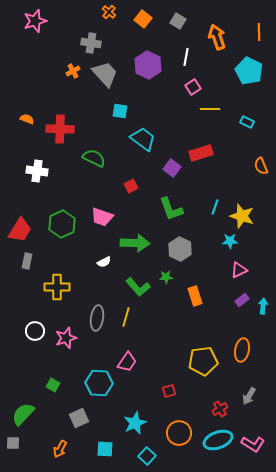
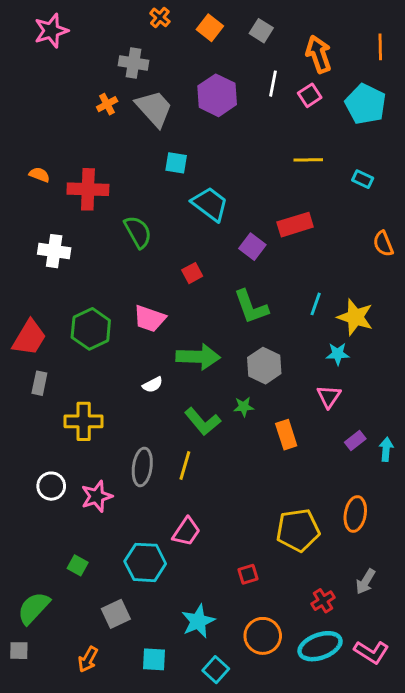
pink square: (193, 87) -> (310, 95), moved
green semicircle: (94, 158) -> (138, 232), turned 35
pink triangle: (239, 270) -> (329, 396), moved, turned -30

